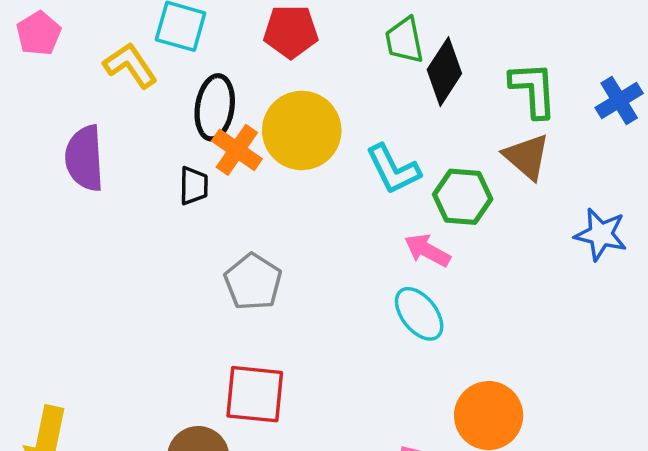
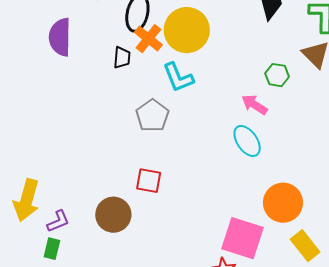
cyan L-shape: (393, 169) -> (178, 77), moved
green hexagon: (463, 197) -> (277, 75), size x0.7
red square: (255, 394) -> (149, 181), size x0.7

